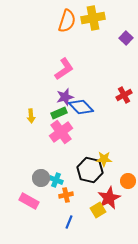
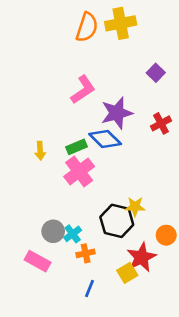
purple square: (126, 38) -> (156, 73), moved
purple star: (65, 97) -> (117, 113), moved, size x1.4
cyan cross: (56, 180) -> (73, 234), turned 32

